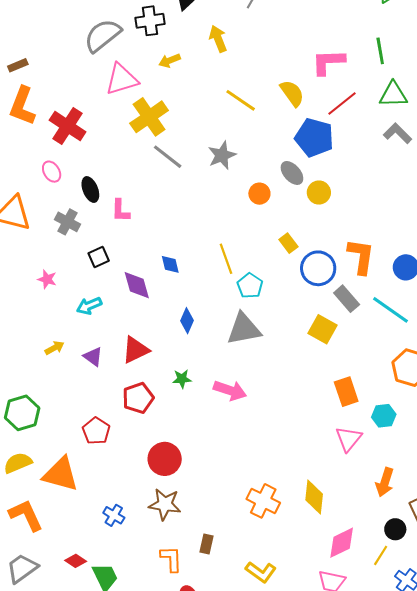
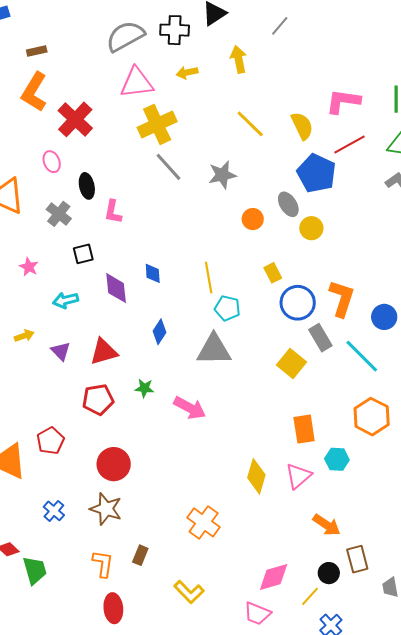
cyan pentagon: (250, 286) -> (227, 308), turned -30
red pentagon: (96, 431) -> (50, 441), moved
orange arrow: (385, 482) -> (327, 525), turned -84
yellow diamond: (314, 497) -> (256, 476), moved

